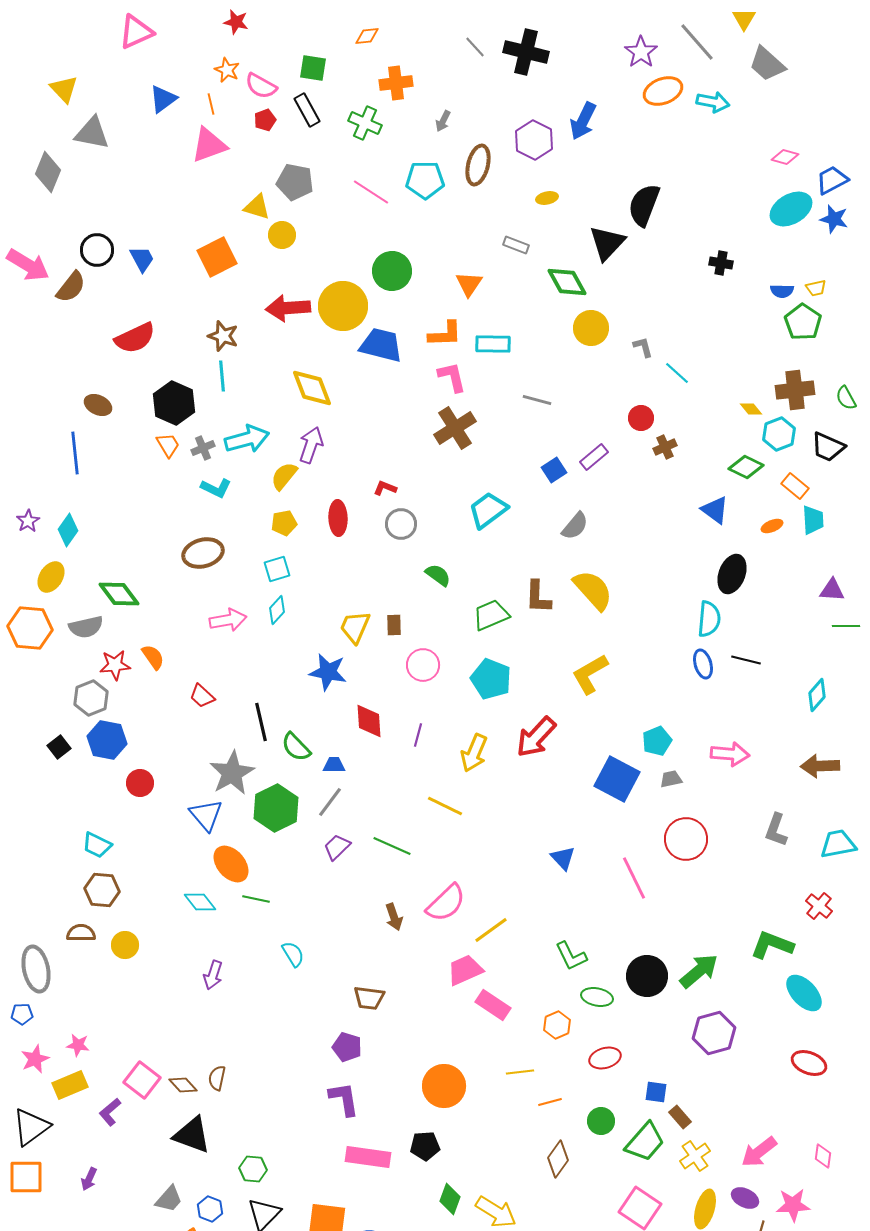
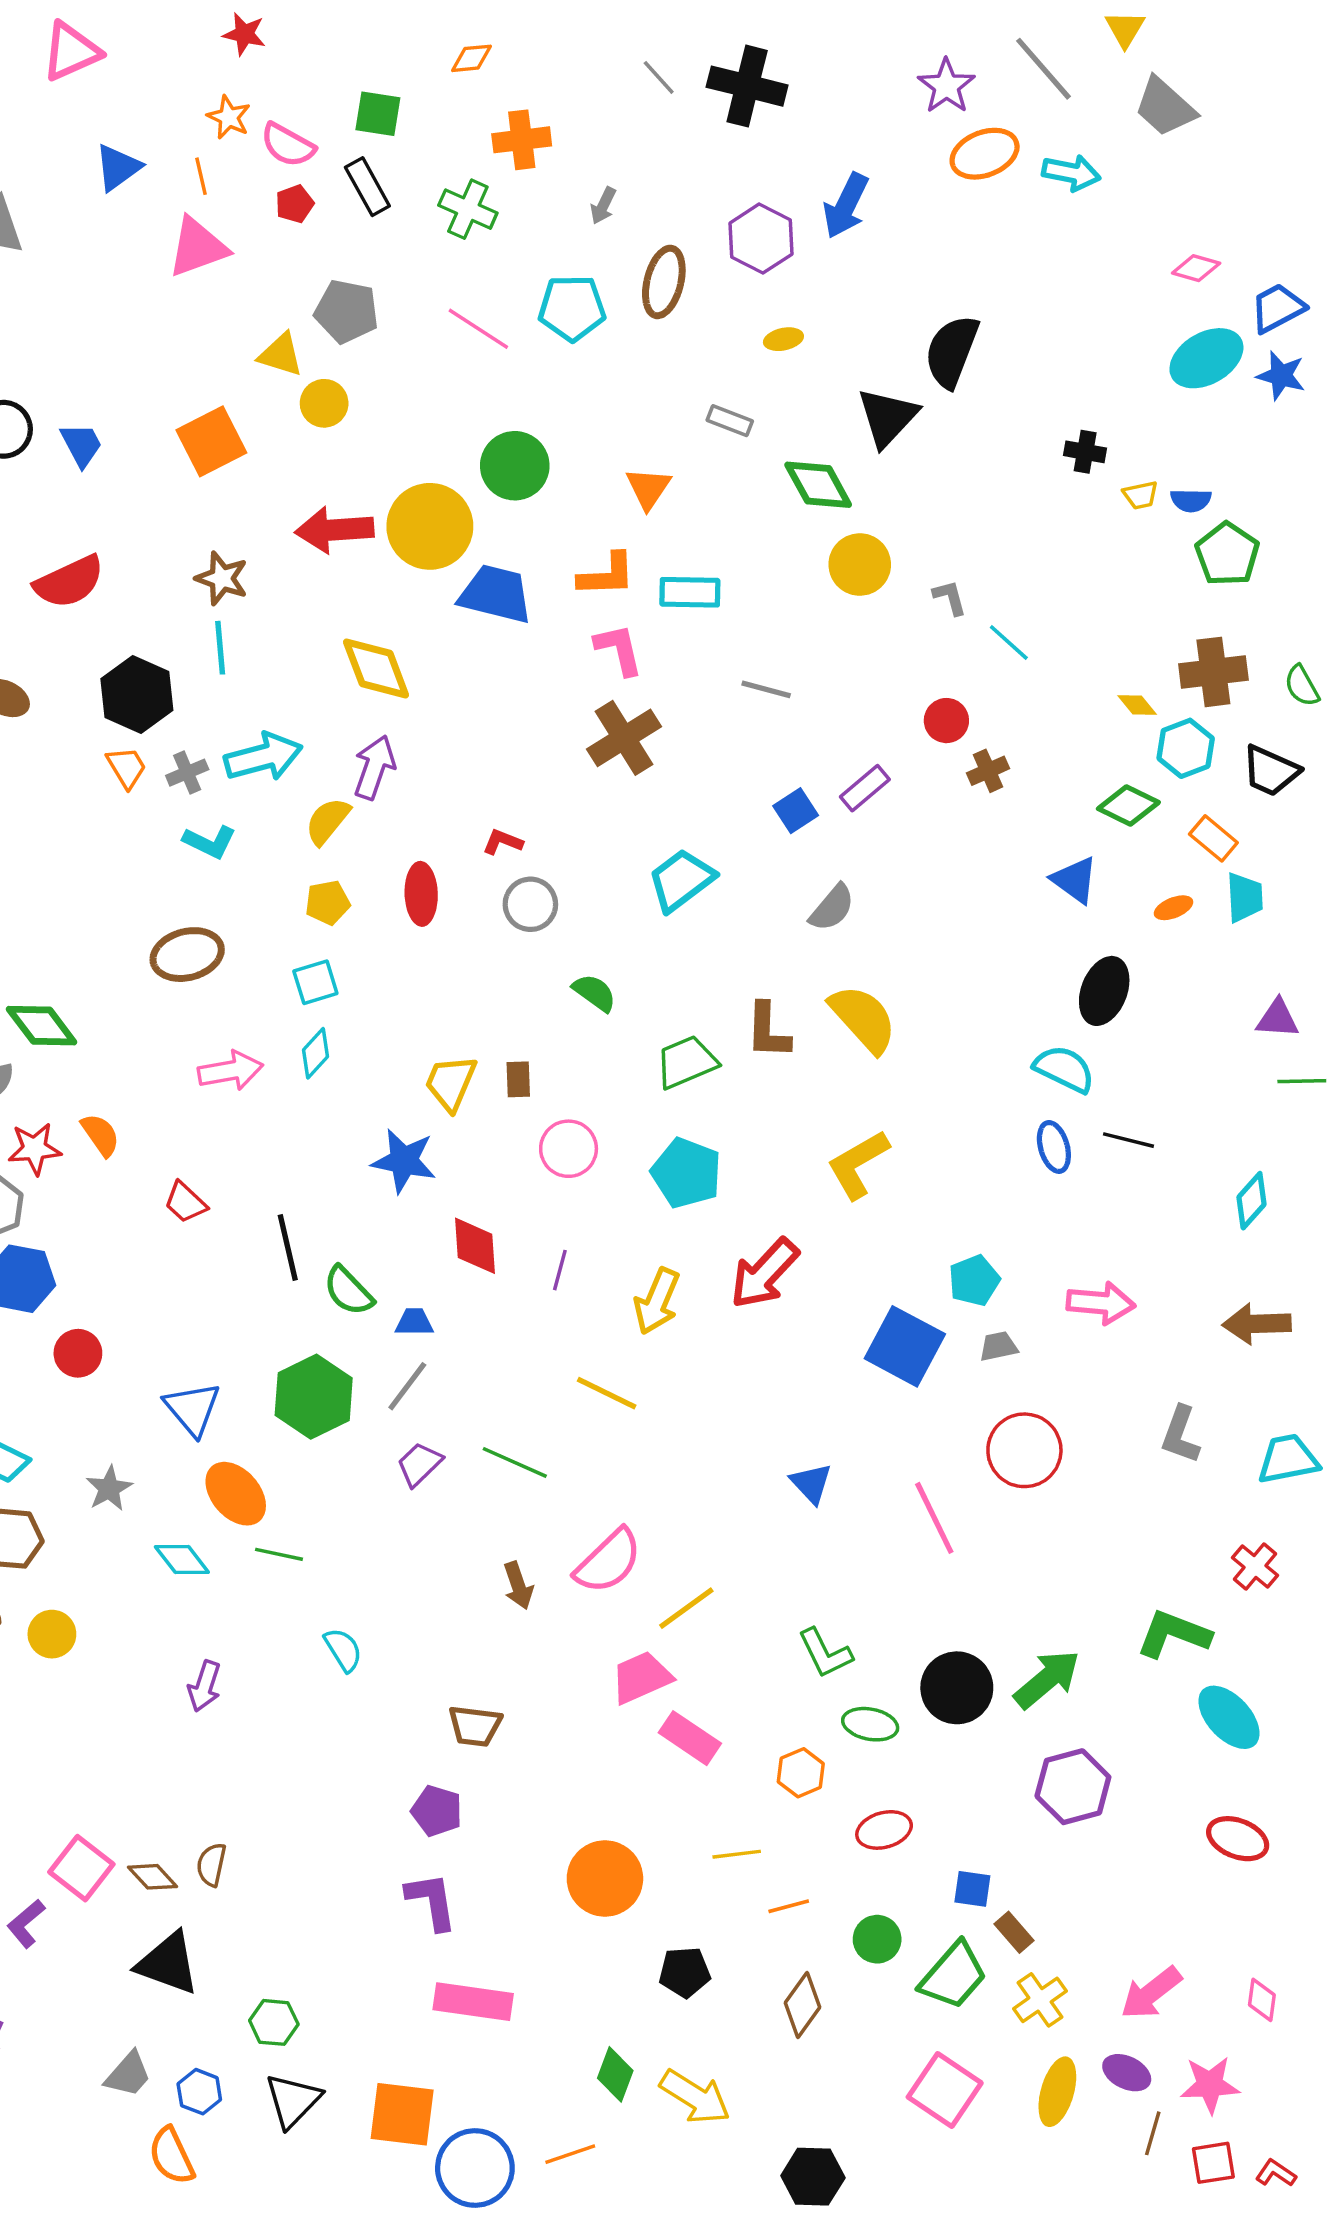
yellow trapezoid: (816, 288) -> (1141, 495), moved
cyan semicircle: (709, 619) -> (1064, 1069), turned -69
gray star: (232, 773) -> (109, 1488), moved, size x0.6
black pentagon: (425, 1146) -> (685, 1972), moved

